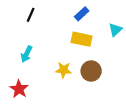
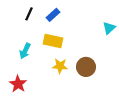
blue rectangle: (82, 14) -> (53, 15), moved
yellow rectangle: (82, 39) -> (53, 41), moved

